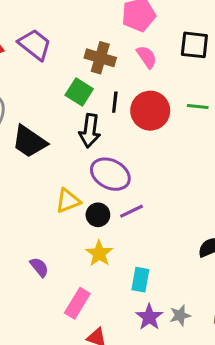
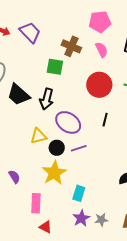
green square: (79, 92) -> (55, 67), turned -30
black line: (115, 102) -> (105, 120), moved
black arrow: (90, 131) -> (47, 99), moved
yellow star: (99, 253) -> (54, 173), size x1.4
pink rectangle: (77, 303) -> (36, 203), turned -36

